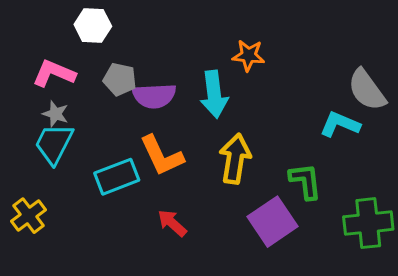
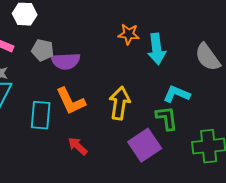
cyan arrow: (214, 94) -> (157, 49), moved
cyan L-shape: (340, 124) -> (177, 94), moved
cyan rectangle: (117, 177) -> (41, 115), turned -64

